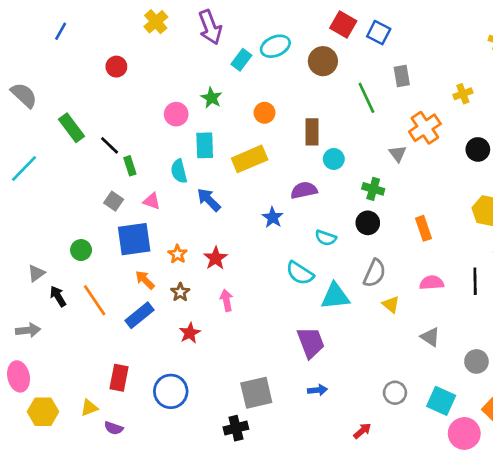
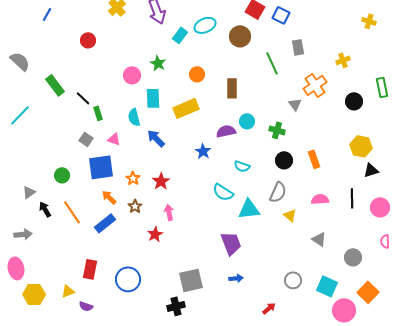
cyan circle: (334, 159) -> (247, 121), moved
black circle: (368, 223) -> (284, 160), moved
red star: (190, 333) -> (155, 234), moved

